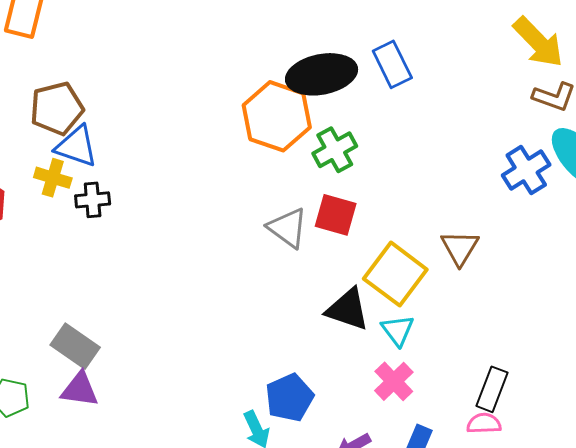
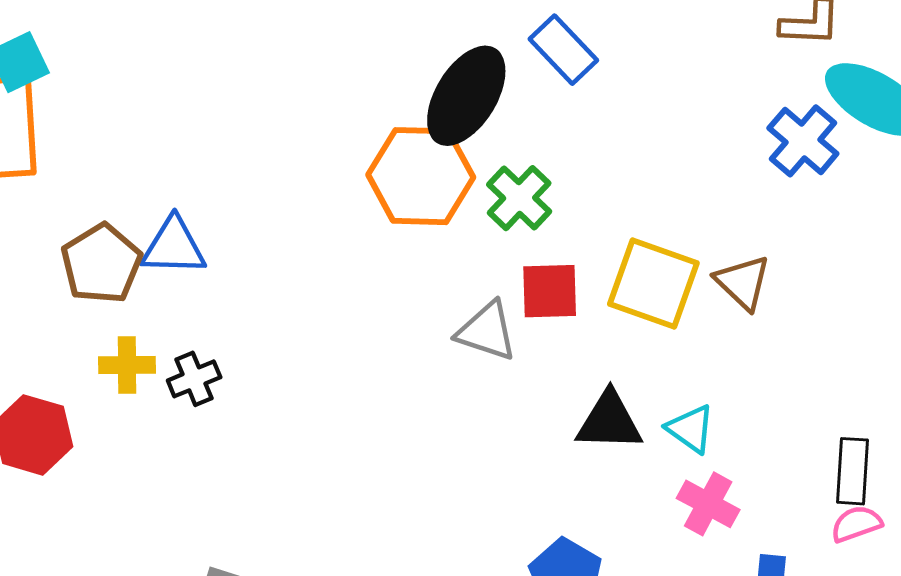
black ellipse: (322, 74) -> (466, 96), turned -30
blue triangle: (77, 146) -> (174, 247), moved
yellow square: (395, 274) -> (653, 284), moved

